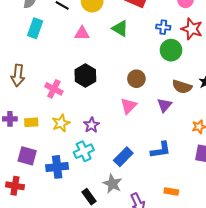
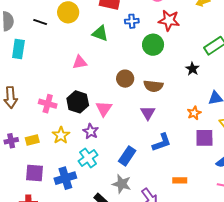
blue cross: (163, 27) -> (132, 21), moved
pink triangle: (82, 33) -> (80, 62), moved
black hexagon: (85, 76) -> (78, 102), moved
brown semicircle: (182, 87) -> (153, 86), moved
purple triangle: (164, 105) -> (148, 113), moved
pink triangle: (129, 106) -> (104, 109), moved

